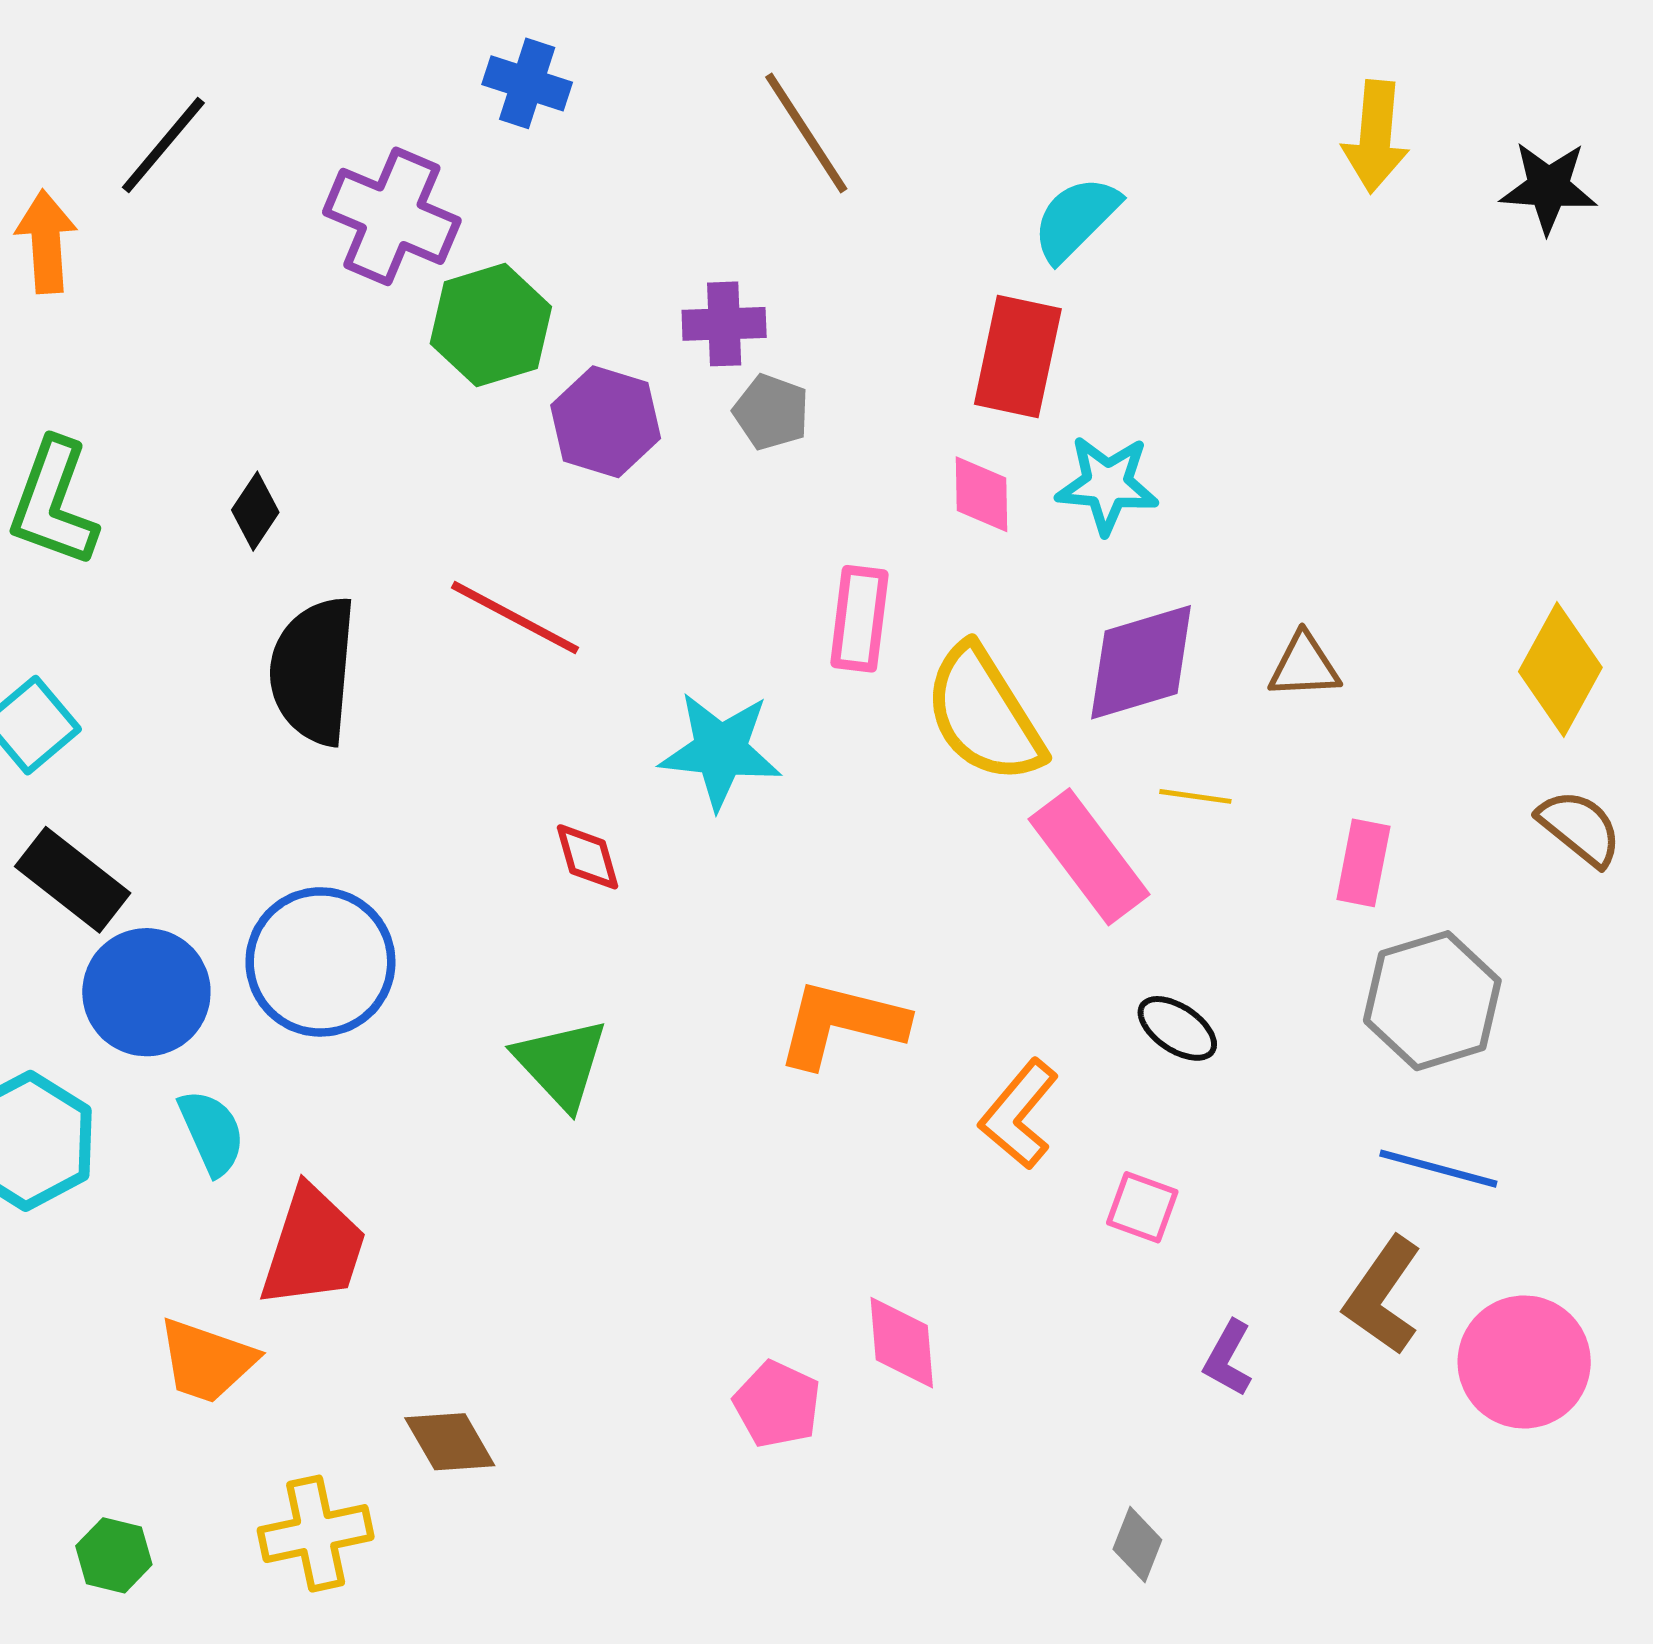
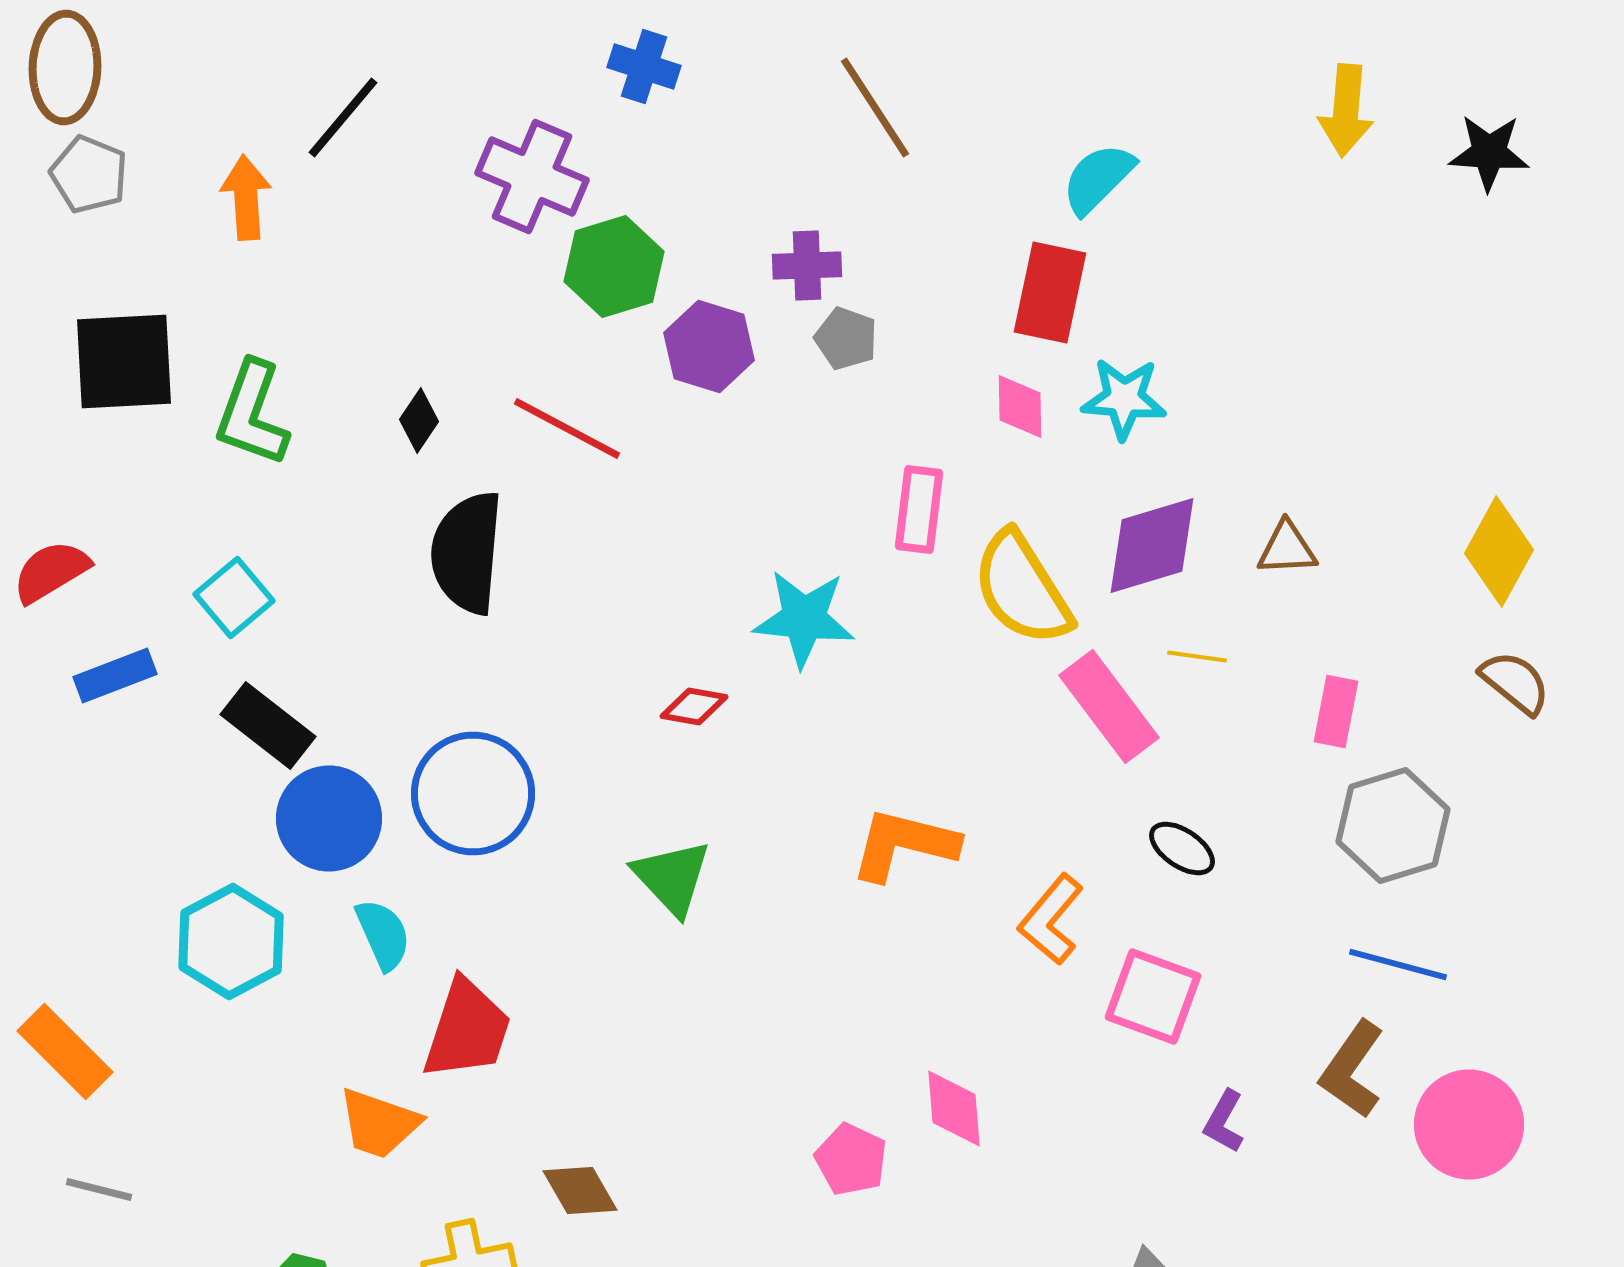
red line: (515, 618) -> (567, 428), moved
red diamond: (588, 857) -> (694, 706), turned -64
pink square: (1142, 1207) -> (1153, 996), size x1.6

